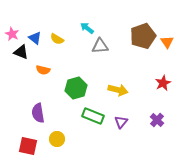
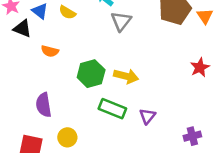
gray triangle: (100, 46) -> (121, 21), turned -48
yellow arrow: (118, 90) -> (126, 76), moved
purple cross: (157, 120) -> (192, 136), moved, turned 32

